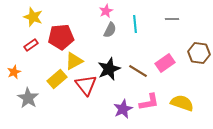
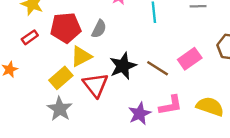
gray semicircle: (110, 30) -> (99, 29), moved
gray star: (28, 98) -> (60, 109), moved

